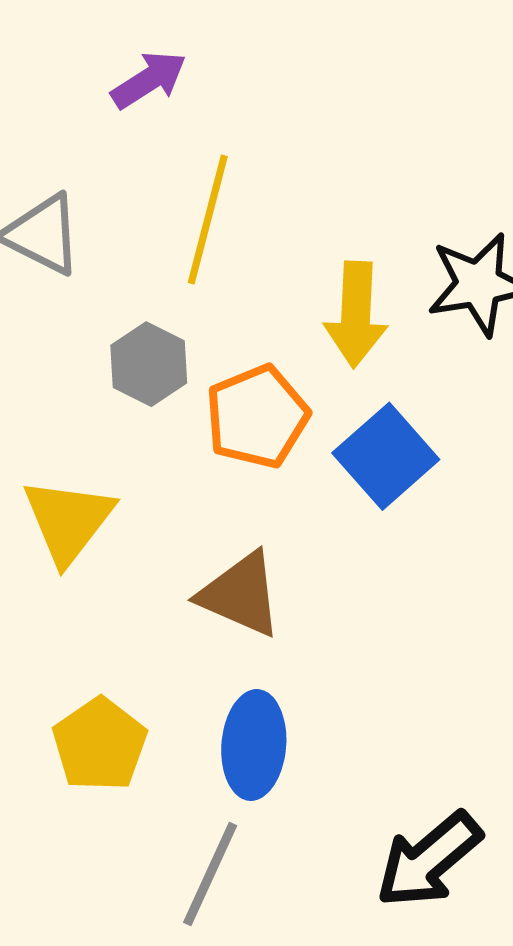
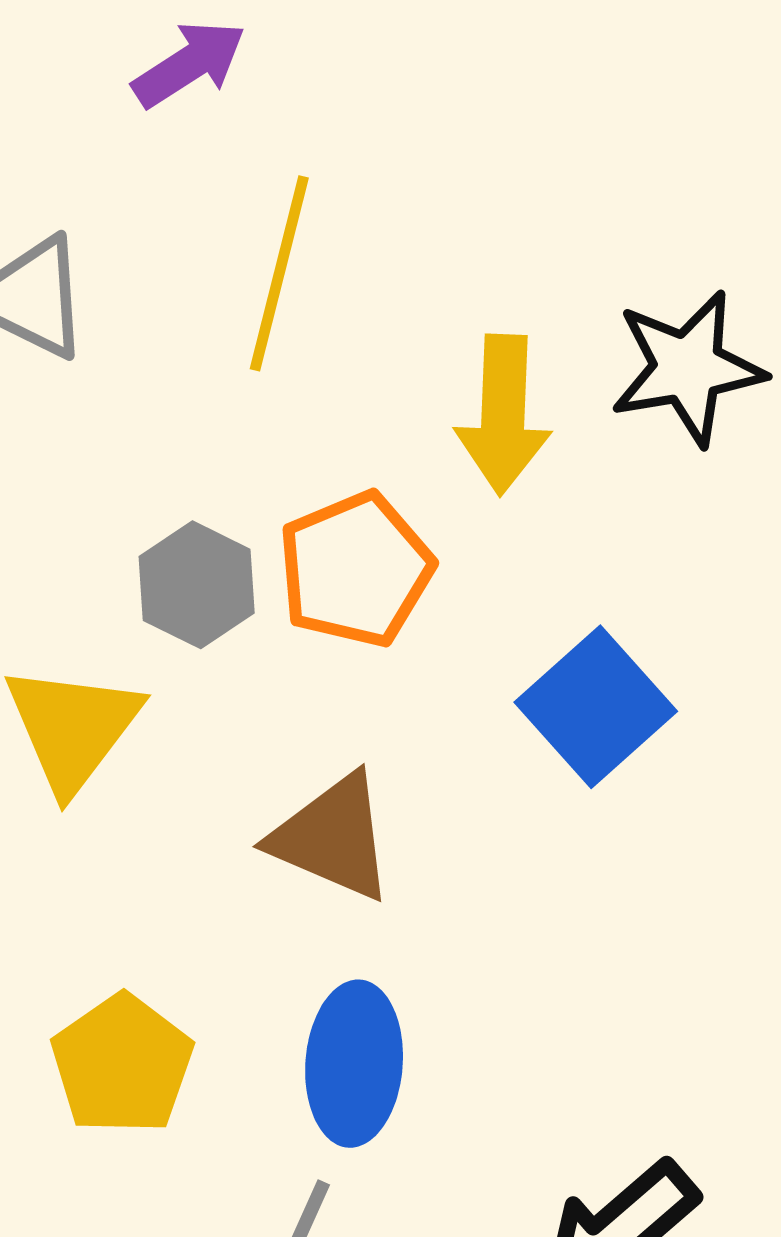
gray hexagon: (149, 364) -> (197, 585), moved
blue square: (386, 456) -> (596, 707), moved

